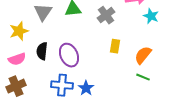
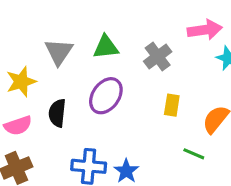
purple ellipse: (69, 55) -> (106, 96), moved, turned 60
green line: (143, 77) -> (194, 154), moved

